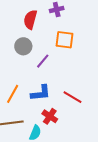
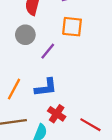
red line: (72, 97) -> (90, 125), moved

